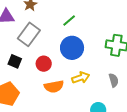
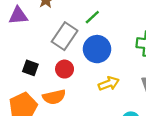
gray rectangle: (29, 34) -> (65, 36), moved
orange semicircle: (54, 87) -> (54, 97), moved

